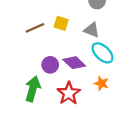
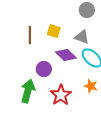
brown line: (35, 28) -> (30, 35), turned -66
purple diamond: (74, 63) -> (66, 55), moved

